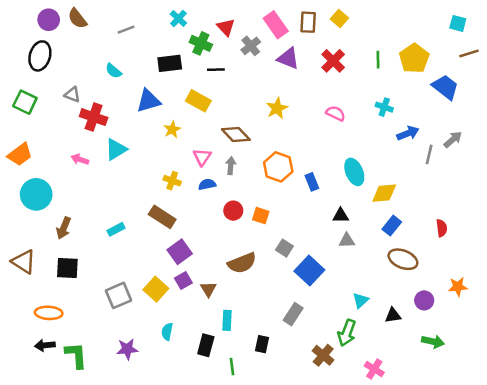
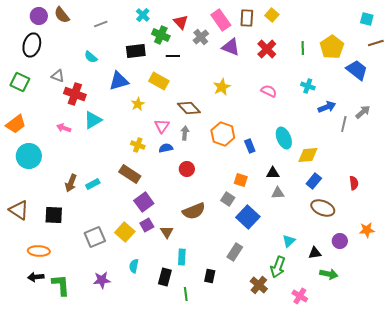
orange square: (261, 216) -> (241, 180), moved
brown arrow: (64, 228) -> (71, 183), moved
green arrow: (433, 342) -> (329, 274), moved

